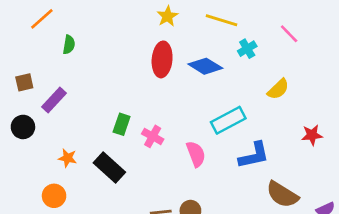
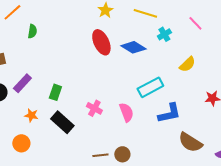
red ellipse: (162, 59) -> (101, 42), turned -30
purple rectangle: (54, 100) -> (22, 83), moved
green rectangle: (122, 124) -> (55, 92), moved
pink cross: (153, 136) -> (94, 108), moved

